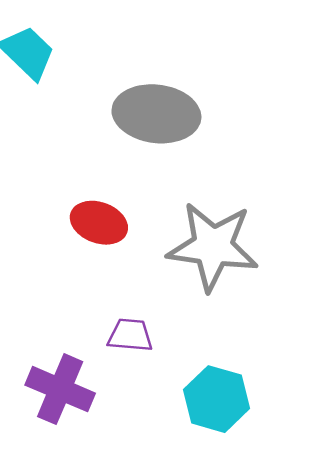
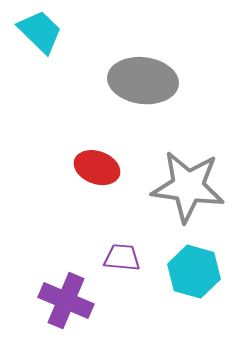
cyan hexagon: (217, 399) -> (194, 272), moved

